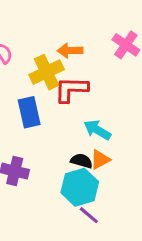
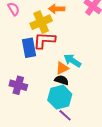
red L-shape: (71, 89) -> (44, 40), moved
orange triangle: (100, 159) -> (62, 68), moved

